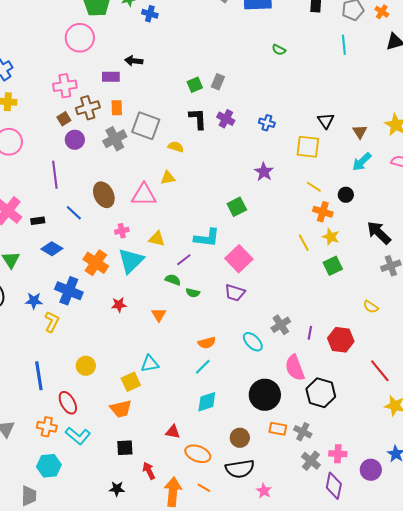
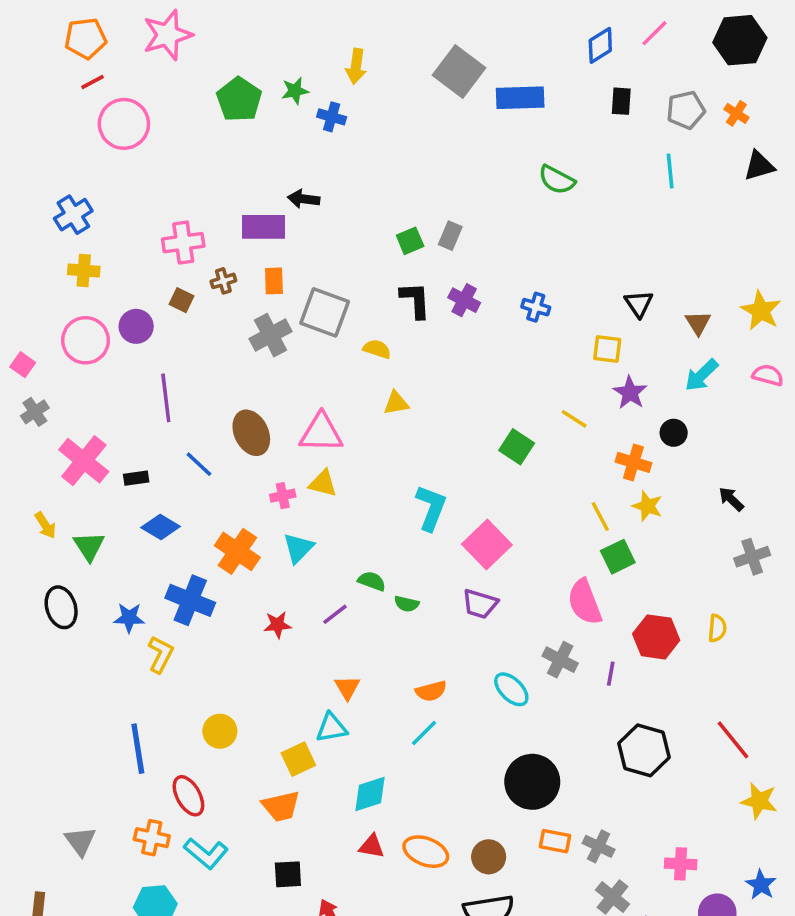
pink circle: (80, 38) -> (124, 124), moved
green semicircle: (279, 50) -> (557, 180), size x1.5
purple rectangle: (111, 77) -> (264, 227), size x1.4
brown cross: (88, 108) -> (223, 281), size x0.6
brown square: (64, 119) -> (181, 300), turned -32
purple circle: (75, 140) -> (136, 326), moved
yellow square: (308, 147) -> (607, 349), size x0.7
purple star: (264, 172) -> (630, 393), moved
yellow triangle: (168, 178) -> (396, 403), moved
yellow line: (314, 187) -> (574, 419), moved
green square: (237, 207) -> (517, 447), moved, turned -30
black arrow: (379, 233) -> (731, 499), size x0.6
cyan L-shape: (207, 238) -> (431, 508), turned -76
yellow triangle: (157, 239) -> (323, 483), moved
purple line: (184, 260) -> (335, 614), moved
cyan triangle: (131, 261) -> (298, 548), size x0.7
green square: (333, 266) -> (618, 557), moved
yellow semicircle: (371, 307) -> (717, 628), turned -119
orange triangle: (159, 315) -> (347, 688), moved
gray cross: (281, 325) -> (560, 660), turned -30
red hexagon: (341, 340) -> (656, 637), moved
pink semicircle: (295, 368) -> (585, 602), moved
black hexagon: (321, 393) -> (644, 750), moved
cyan diamond: (207, 402) -> (370, 794), moved
orange ellipse: (198, 454) -> (426, 852), moved
pink cross: (338, 454) -> (681, 864), moved

